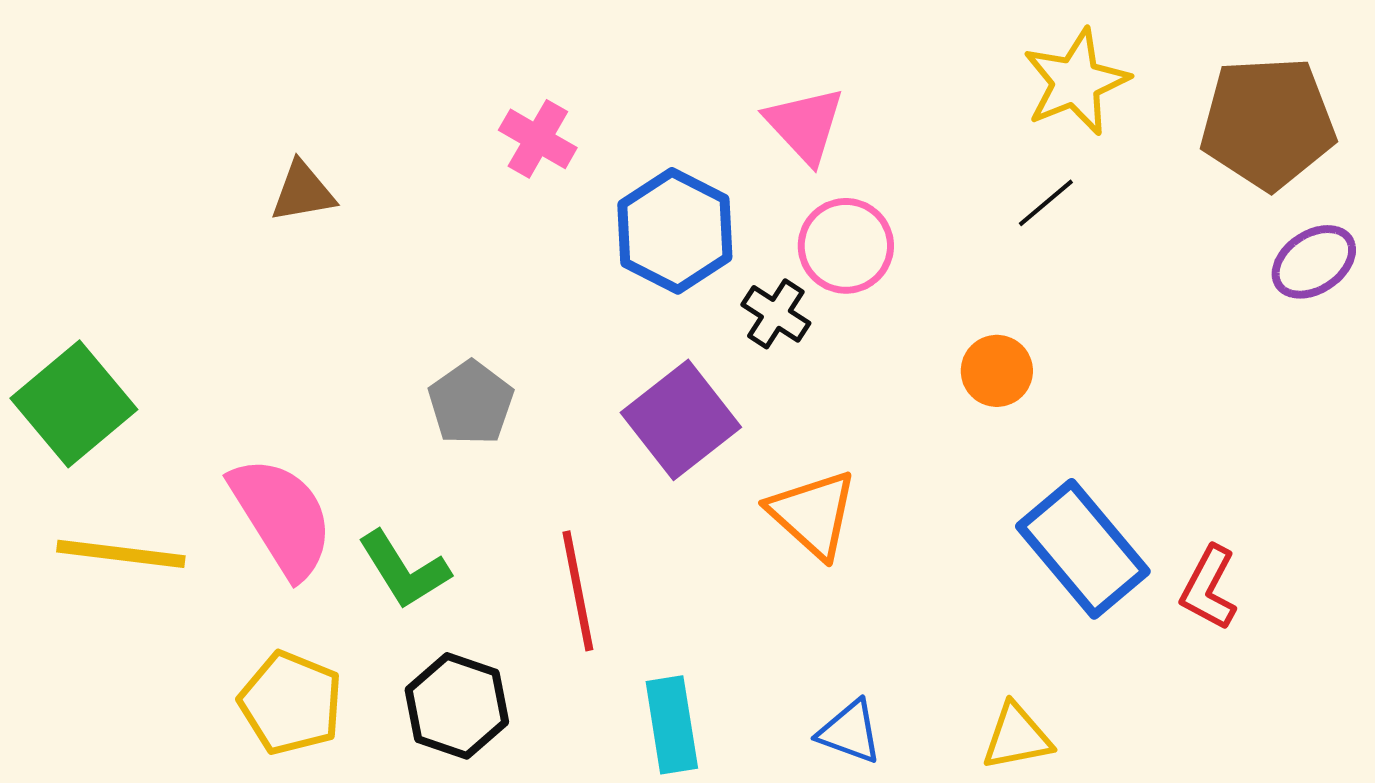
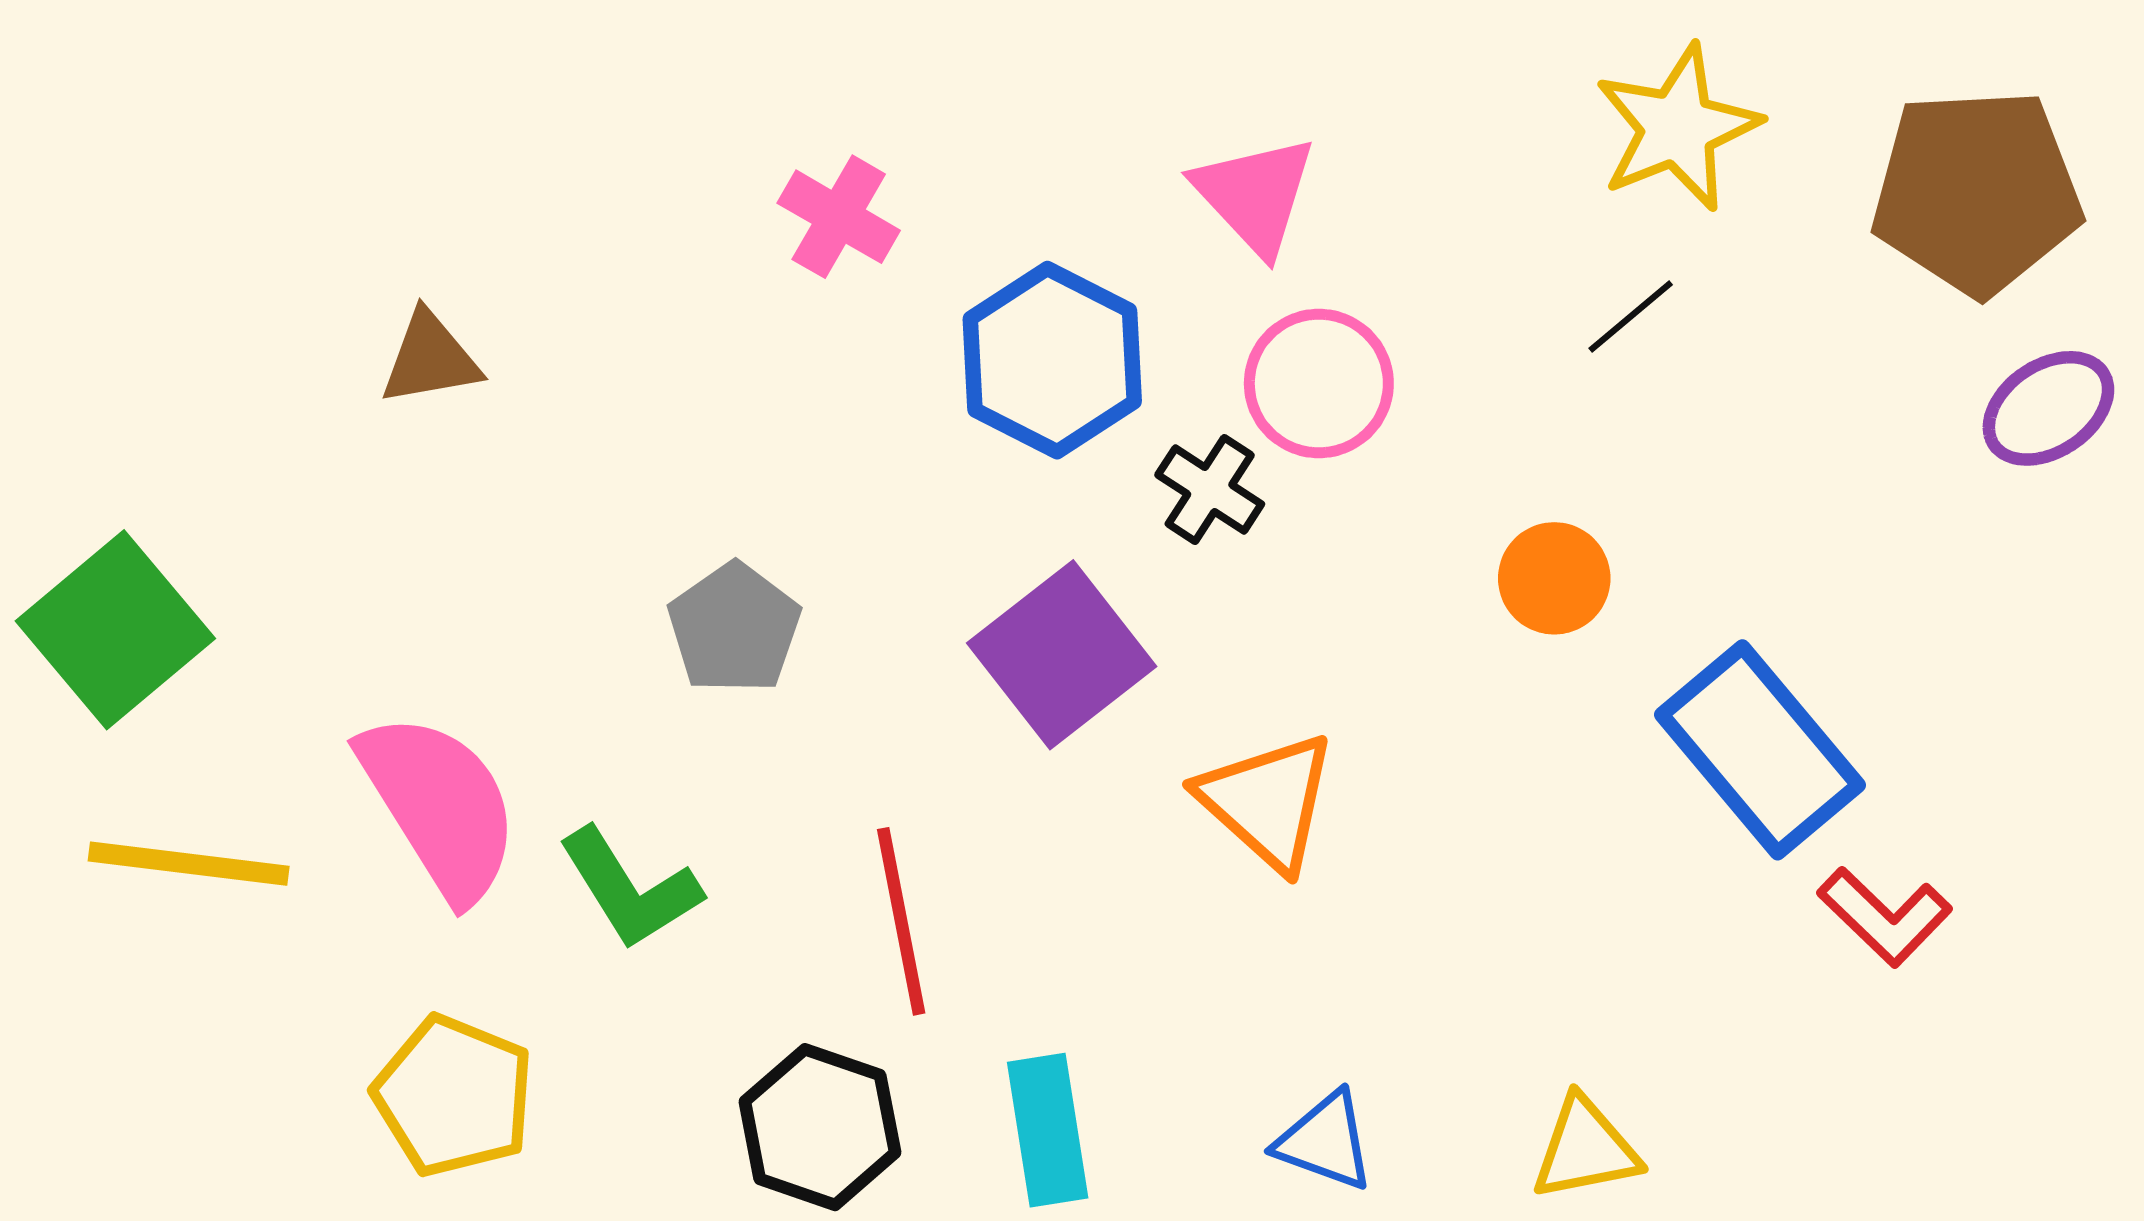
brown triangle: (303, 192) -> (430, 359), moved
blue rectangle: (1083, 549) -> (1760, 750), moved
red L-shape: (1209, 588) -> (1885, 917), turned -74
black hexagon: (457, 706) -> (820, 1127), moved

